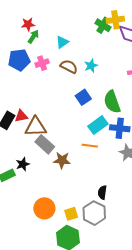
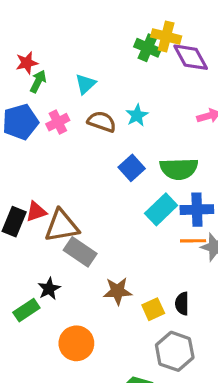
yellow cross: (115, 20) -> (166, 36), turned 30
green semicircle: (112, 102) -> (179, 169), turned -65
orange line: (90, 146) -> (193, 241), moved
brown star: (62, 160) -> (118, 291), moved
black semicircle: (102, 192) -> (182, 304), moved
orange circle: (44, 208) -> (76, 343), moved
yellow square: (71, 214) -> (153, 309), moved

